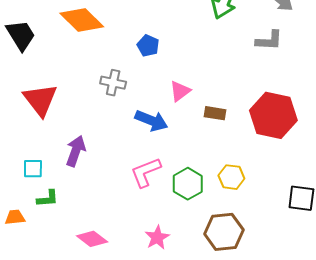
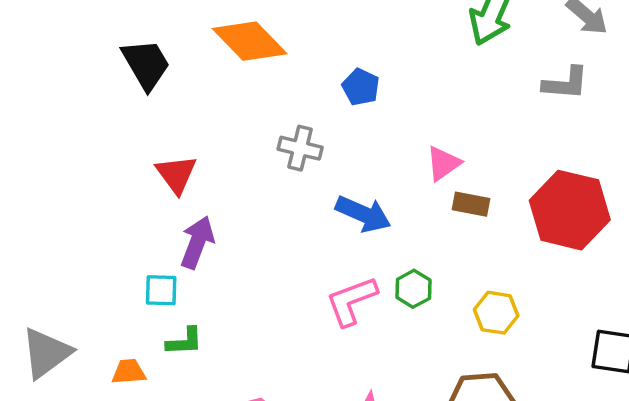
pink triangle: (180, 91) -> (443, 163), moved
red triangle: (40, 100) -> (176, 174), size x0.7
purple arrow: (76, 151) -> (197, 242), moved
green hexagon: (188, 184) -> (413, 289), moved, size x0.7

